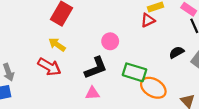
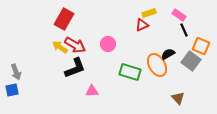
red arrow: (49, 67) -> (75, 45), moved
black L-shape: (96, 68) -> (75, 68), moved
orange ellipse: (153, 88) -> (157, 65), moved, turned 30

